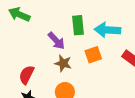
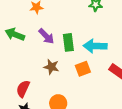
purple arrow: (56, 41) -> (46, 36), moved
brown star: (63, 63) -> (51, 67), moved

